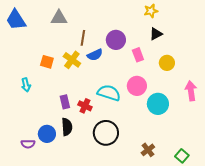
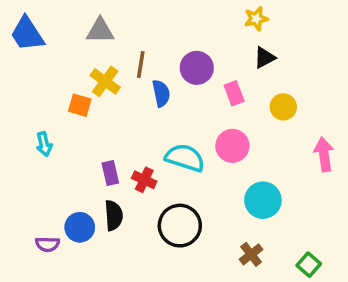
blue semicircle: (95, 55) -> (161, 93), turned -77
yellow cross: (72, 60) -> (105, 81), moved
cyan circle: (158, 104) -> (263, 200), moved

